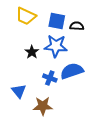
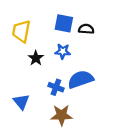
yellow trapezoid: (26, 16) -> (21, 31), moved, turned 75
blue star: (56, 46) -> (63, 51), size x0.6
brown star: (43, 106) -> (62, 115), moved

